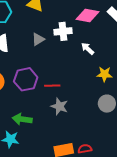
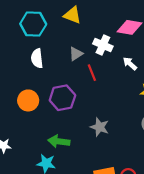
white cross: (63, 31) -> (103, 45), turned 30
red line: (52, 86) -> (92, 73), moved, turned 70

